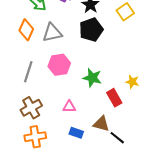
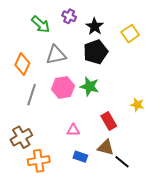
orange diamond: (26, 30) -> (22, 64), moved
green star: (92, 78) -> (89, 86), moved
red rectangle: (114, 98) -> (109, 121), moved
brown cross: (31, 108) -> (21, 137), moved

